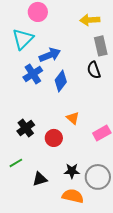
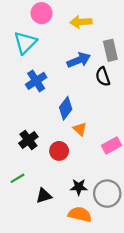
yellow arrow: (90, 20) -> (81, 22), moved
blue arrow: (50, 55) -> (79, 60), moved
blue diamond: (61, 81) -> (66, 108), moved

